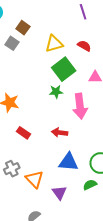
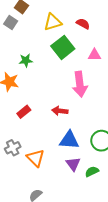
green star: (56, 92) -> (26, 60), moved
red rectangle: (24, 133) -> (24, 112), turned -72
green semicircle: (90, 185) -> (92, 172), moved
purple triangle: (59, 193) -> (73, 164), moved

